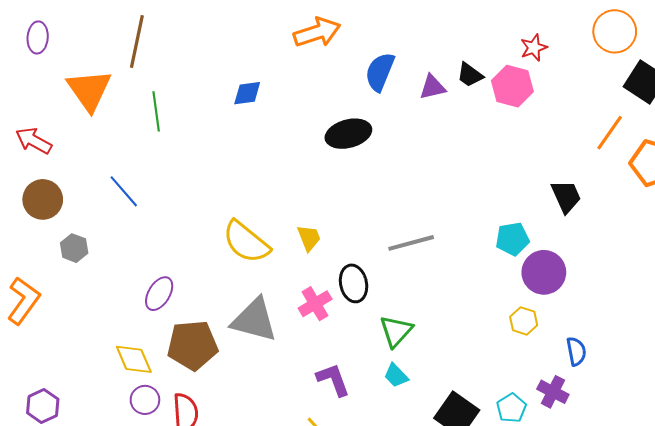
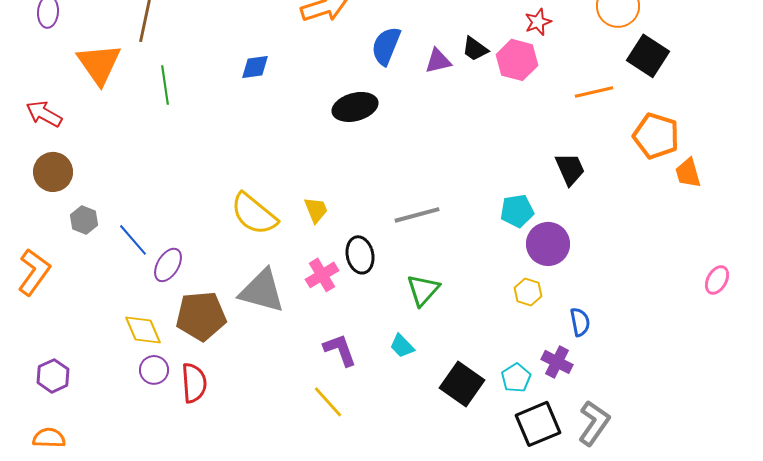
orange line: (610, 133) -> (594, 92), moved, turned 42
blue line: (124, 191) -> (133, 240), moved
green triangle: (396, 331) -> (423, 290), moved

